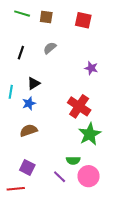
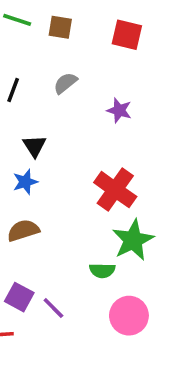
purple star: (91, 68) -> (119, 110), moved
black triangle: (34, 83) -> (34, 146), turned -32
green semicircle: (73, 161) -> (102, 270), moved
purple line: (60, 177) -> (53, 308), moved

